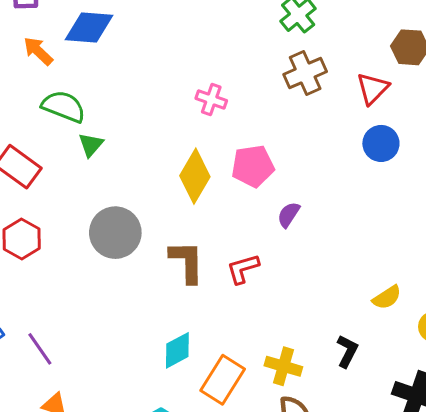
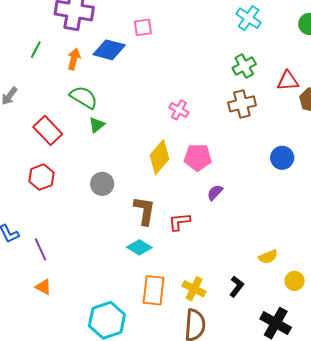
orange arrow: (38, 51) -> (74, 59), turned 50
red triangle: (373, 88) -> (288, 81), moved, turned 30
gray circle: (115, 233) -> (102, 184), size x0.7
cyan diamond: (177, 350) -> (139, 247), moved, turned 50
orange rectangle: (223, 380) -> (154, 290), turned -36

